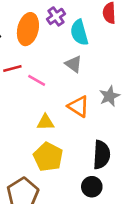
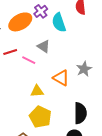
orange ellipse: (28, 29) -> (20, 22), turned 50
gray triangle: (74, 64) -> (44, 46), moved

